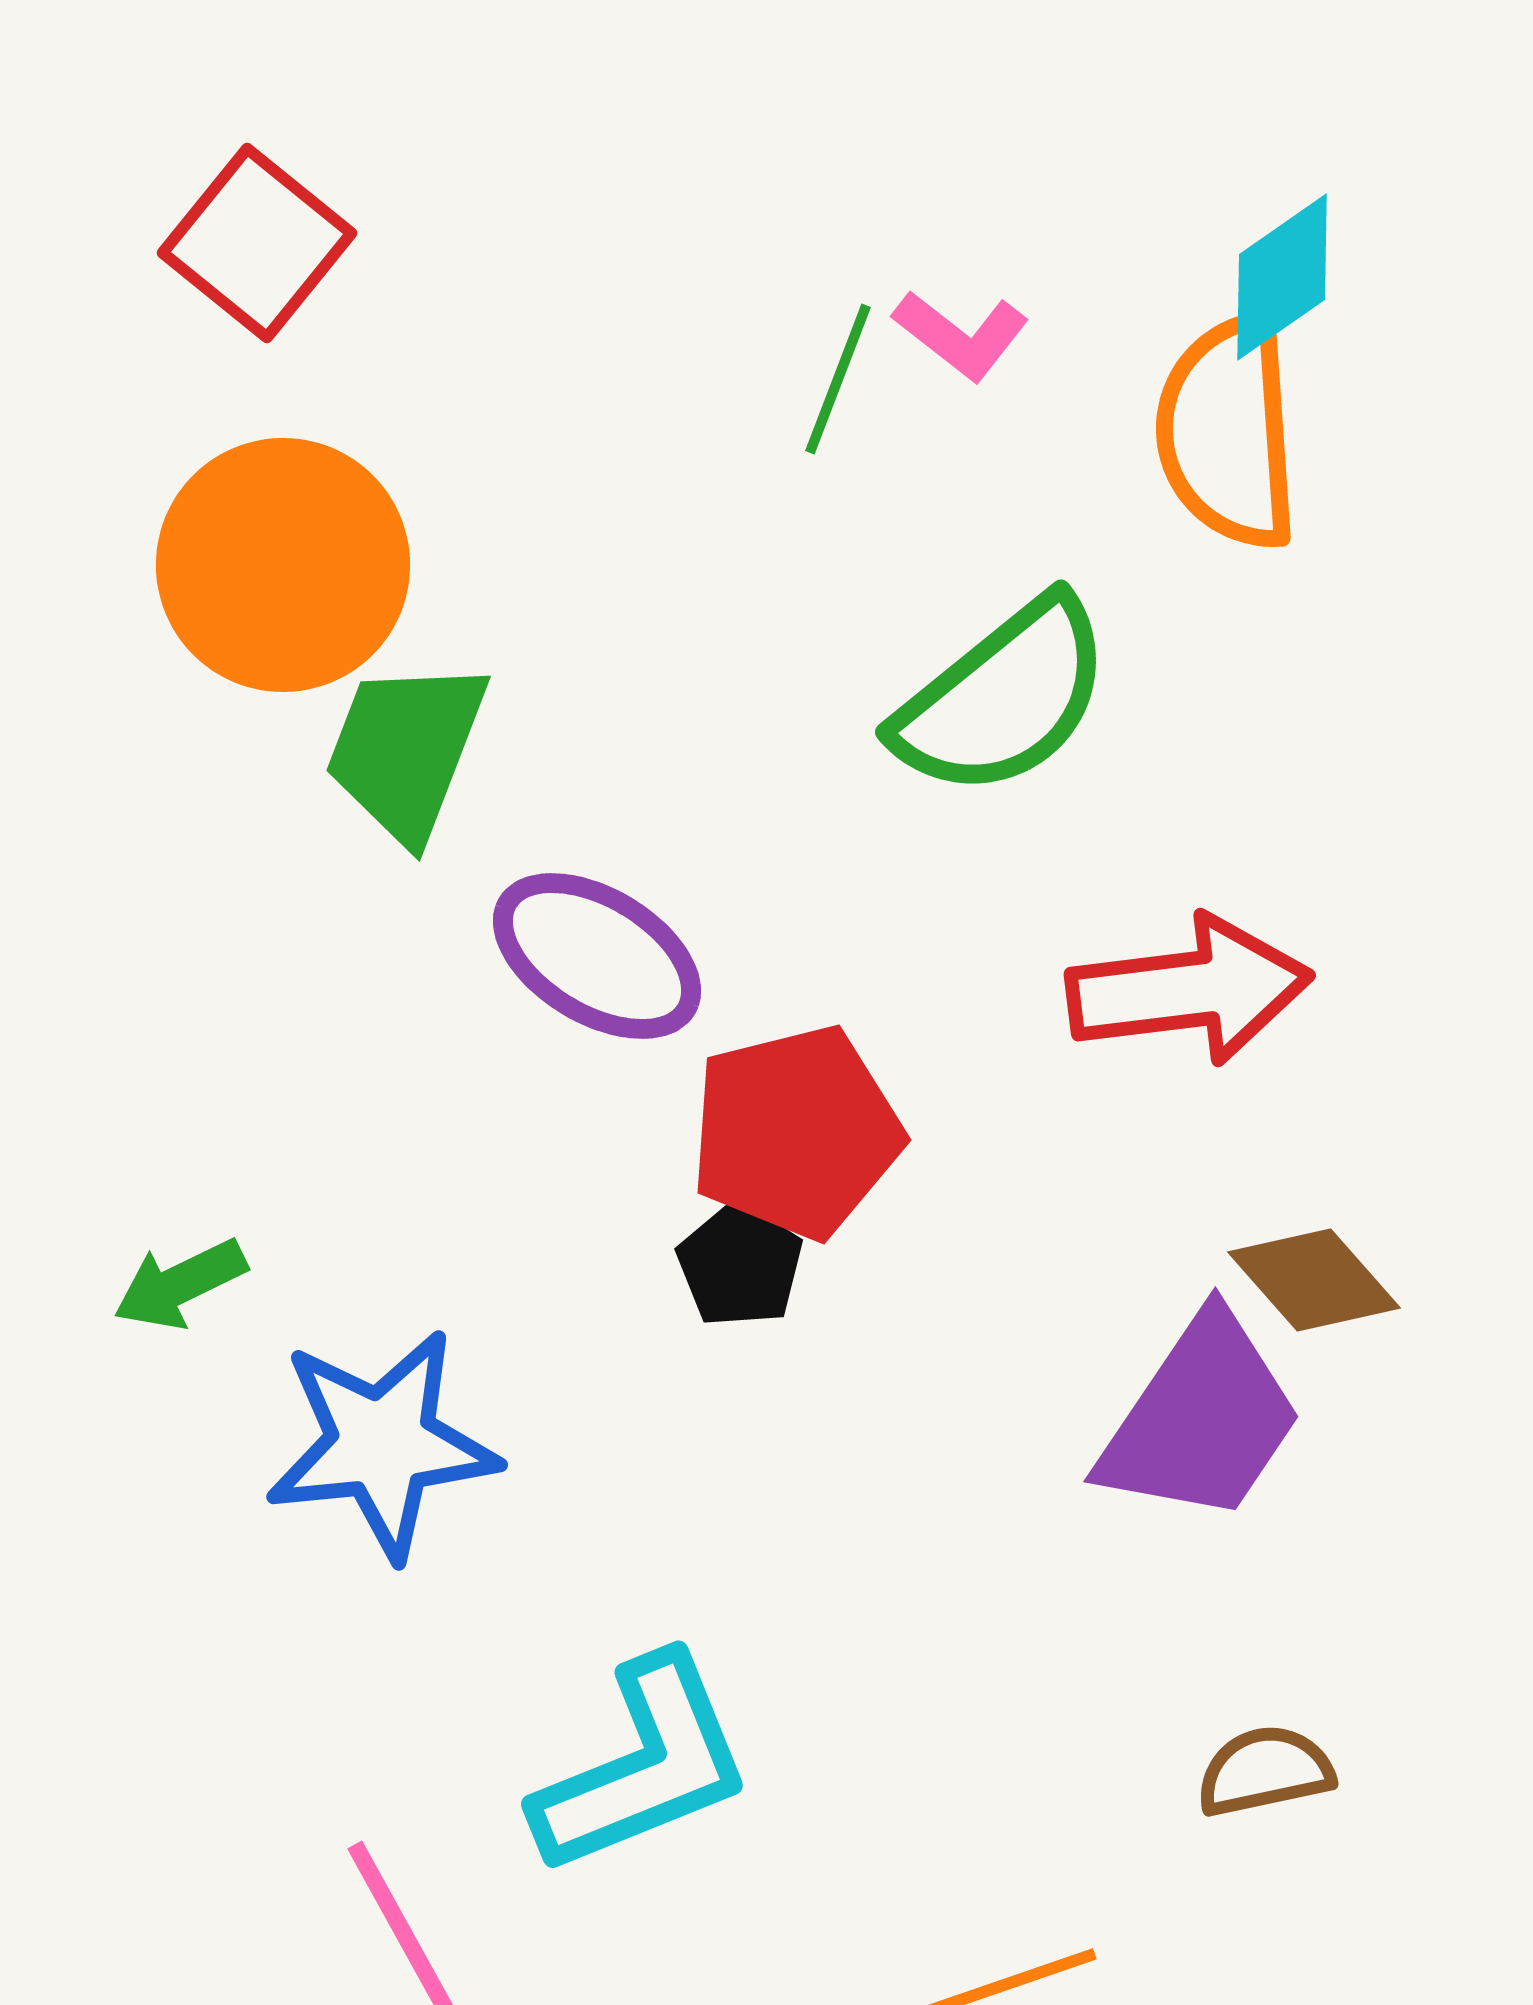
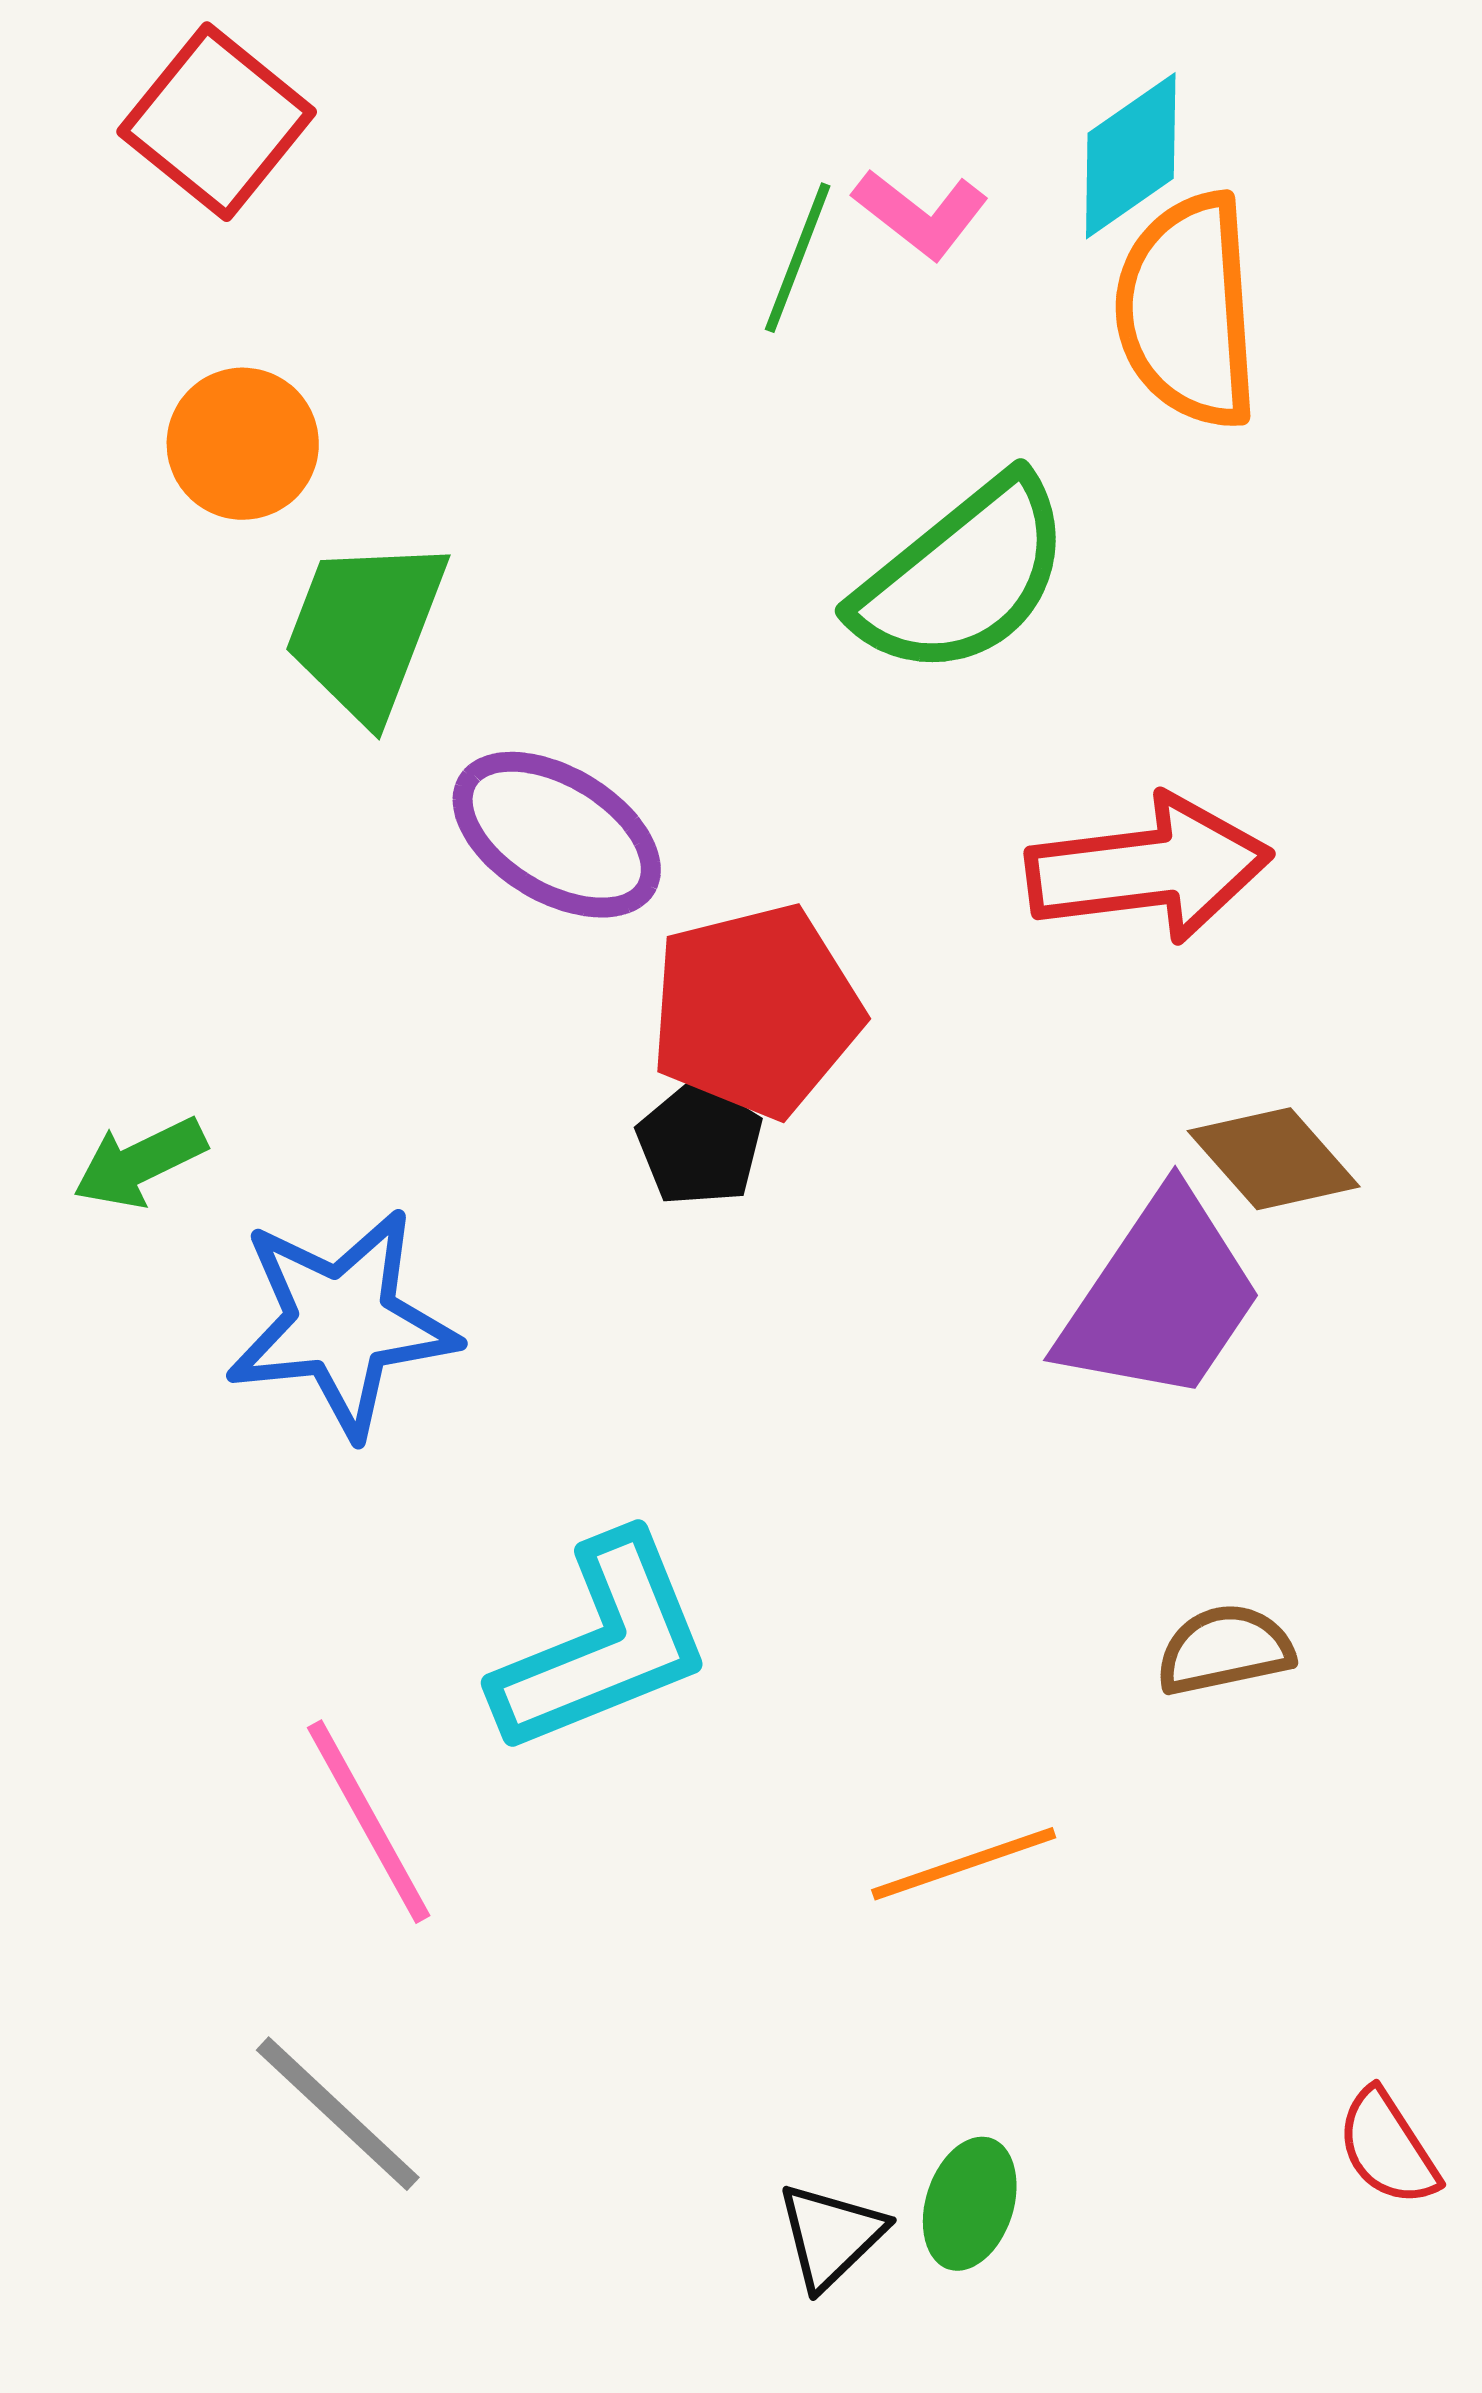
cyan diamond: (1282, 277) -> (1131, 156), moved
orange circle: (283, 565) -> (243, 444), size x0.6

